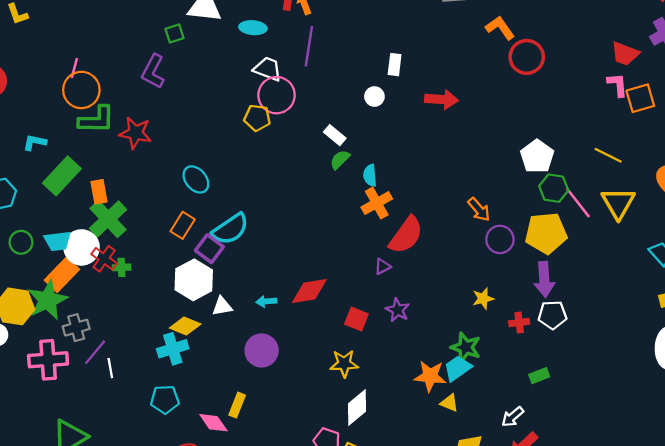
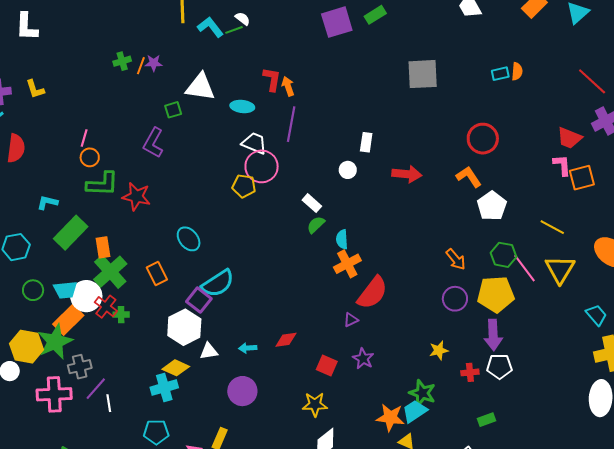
orange L-shape: (500, 28) -> (469, 177), moved
orange circle: (81, 90) -> (90, 157), size x0.6
white pentagon: (537, 156) -> (492, 206), moved
orange arrow: (479, 209) -> (456, 259), moved
orange rectangle: (183, 225) -> (157, 273), moved, turned -60
red diamond: (309, 291) -> (286, 340), size x0.7

